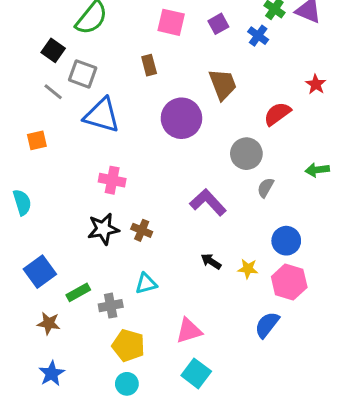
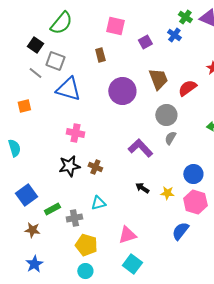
purple square: (218, 24) -> (145, 42), moved
brown trapezoid: (223, 84) -> (158, 79), moved
gray semicircle: (266, 188) -> (170, 138), moved

